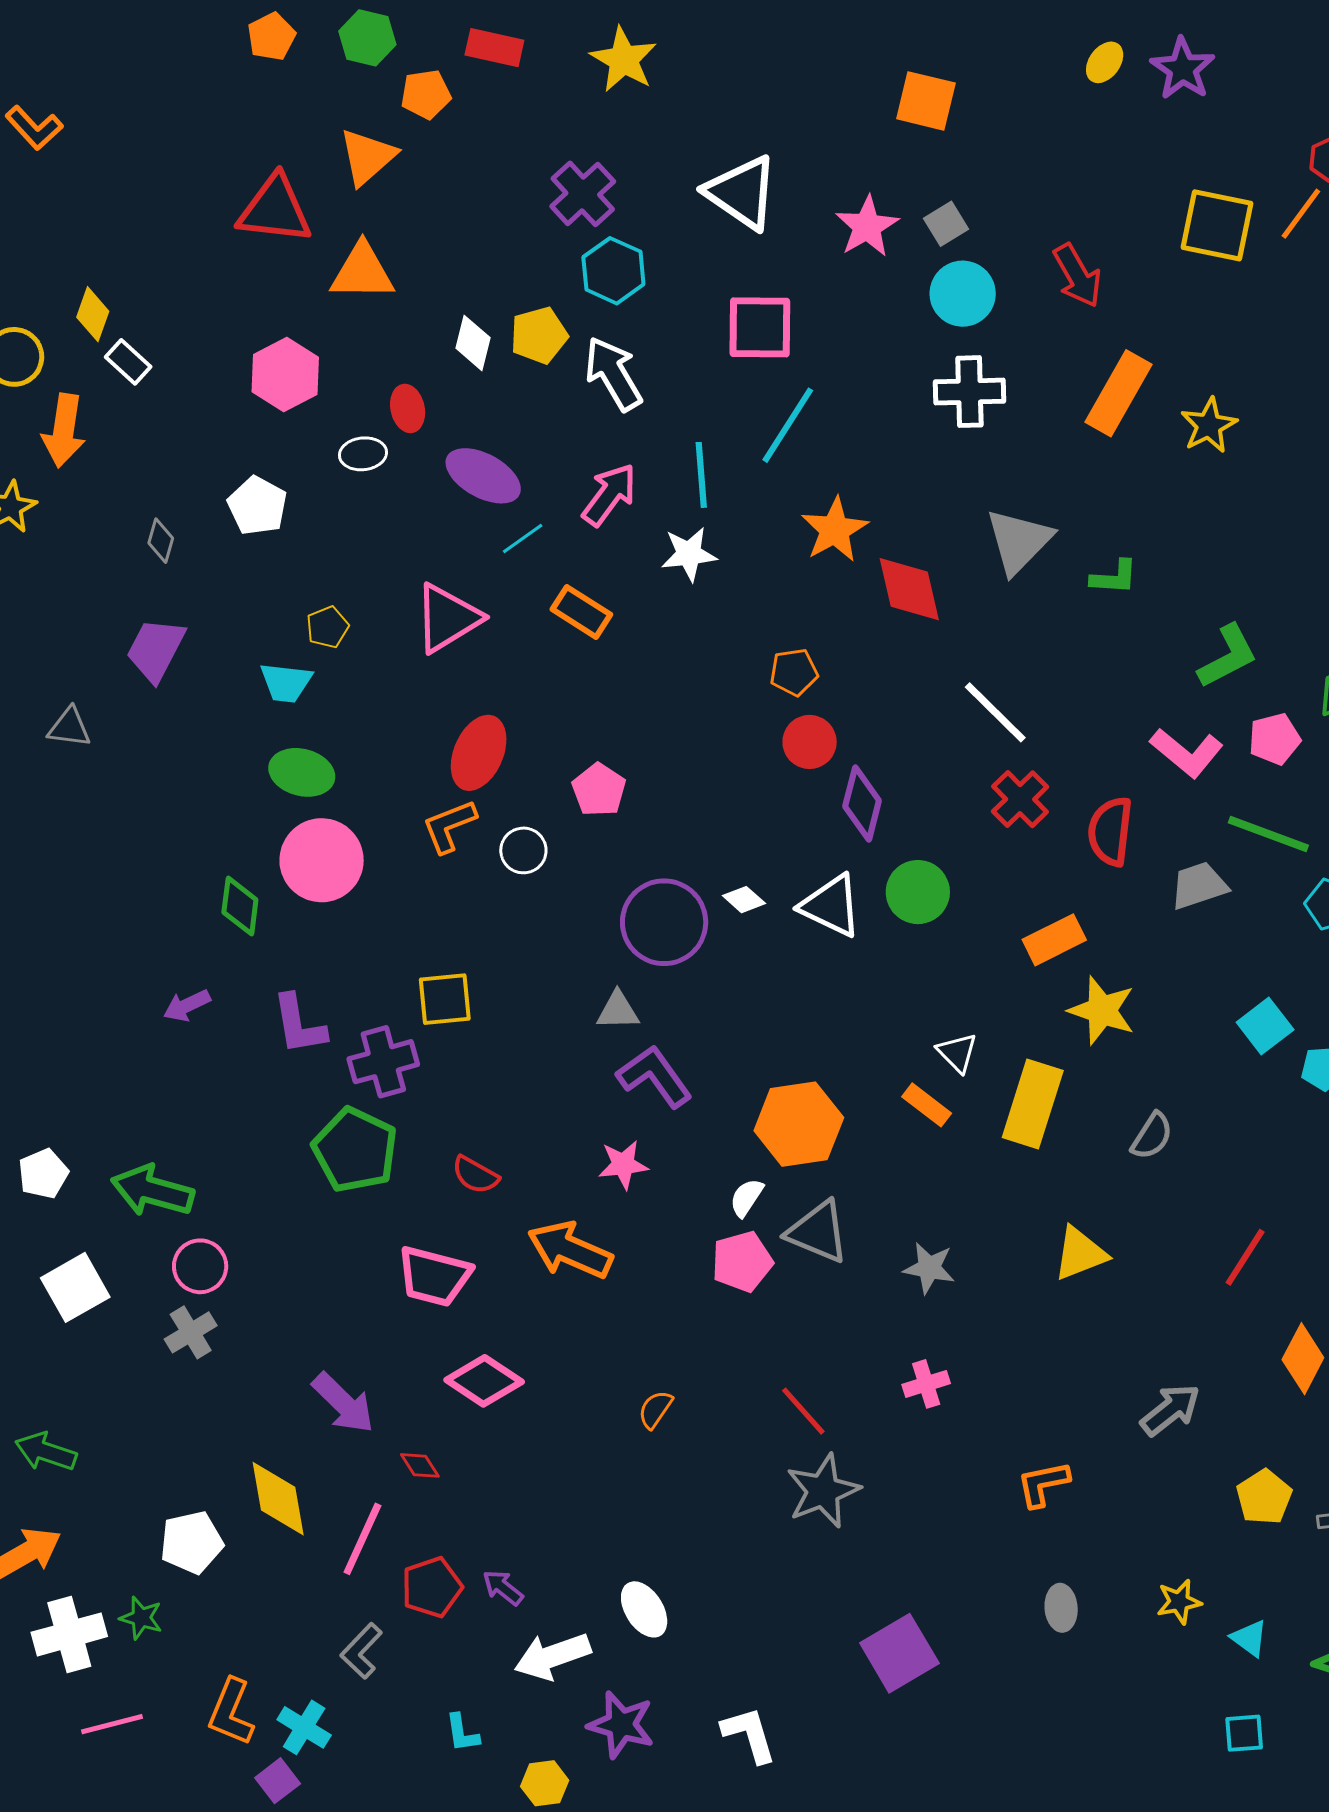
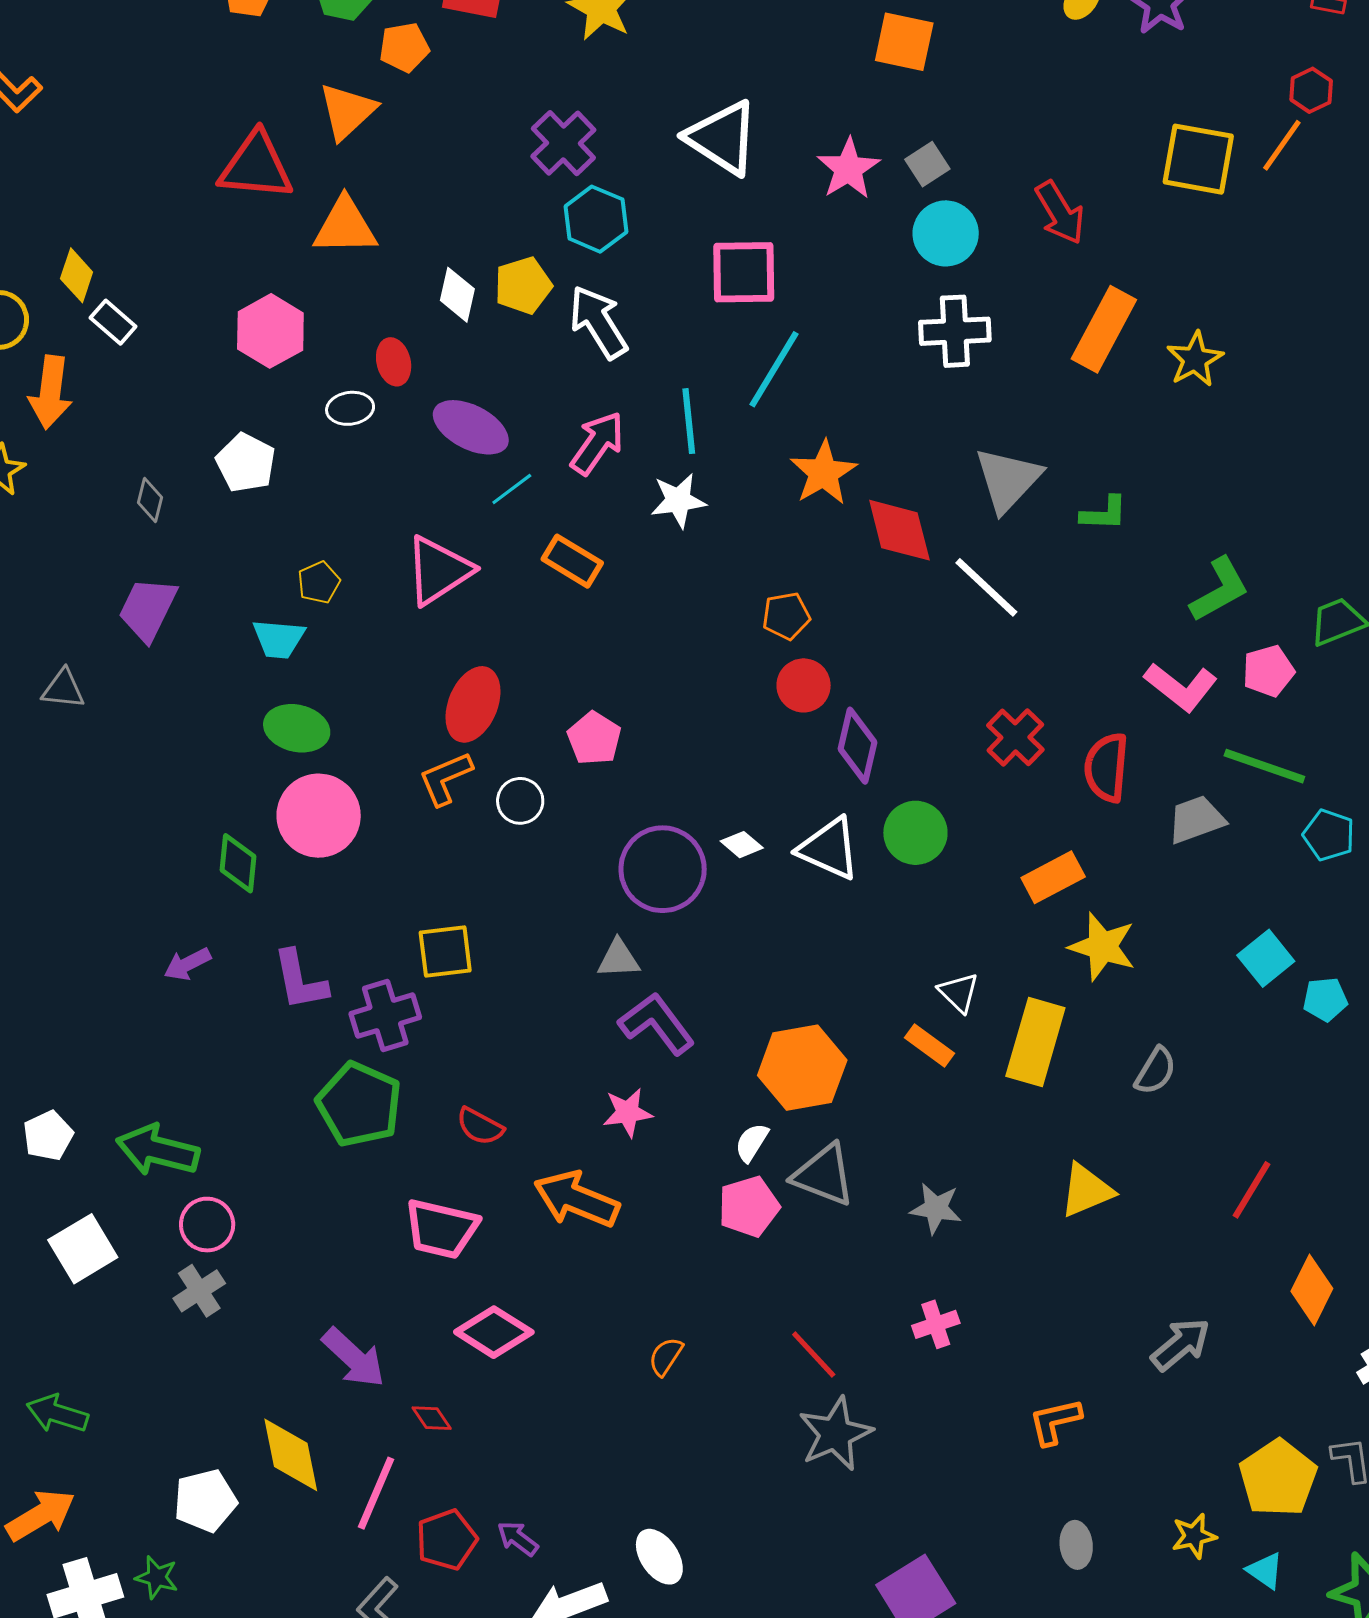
white line: (995, 712) -> (986, 587), moved
yellow pentagon: (1264, 1497) -> (1278, 1478), moved, size x1.4

